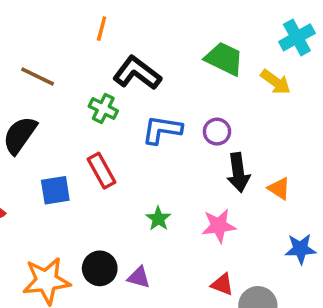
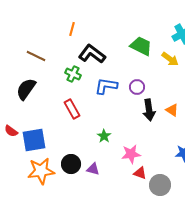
orange triangle: (279, 188) -> (172, 110), moved
blue square: (55, 190) -> (34, 140), moved, size x1.4
pink star: (219, 226) -> (131, 154), moved

